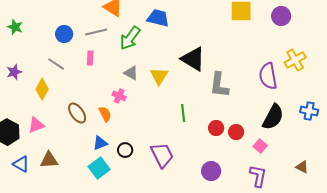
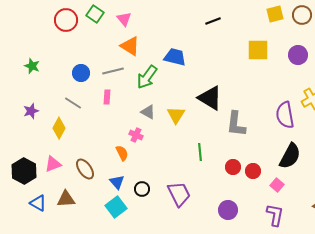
brown ellipse: (77, 113) -> (85, 169), moved
blue triangle: (100, 143) -> (117, 182), turned -49

